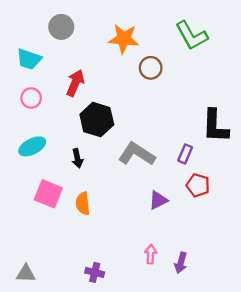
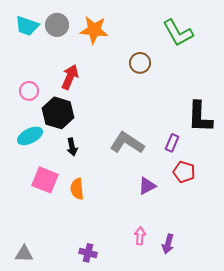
orange star: (124, 39) -> (94, 30), moved
cyan trapezoid: (29, 59) -> (27, 26), moved
black hexagon: (97, 120) -> (58, 113), moved

